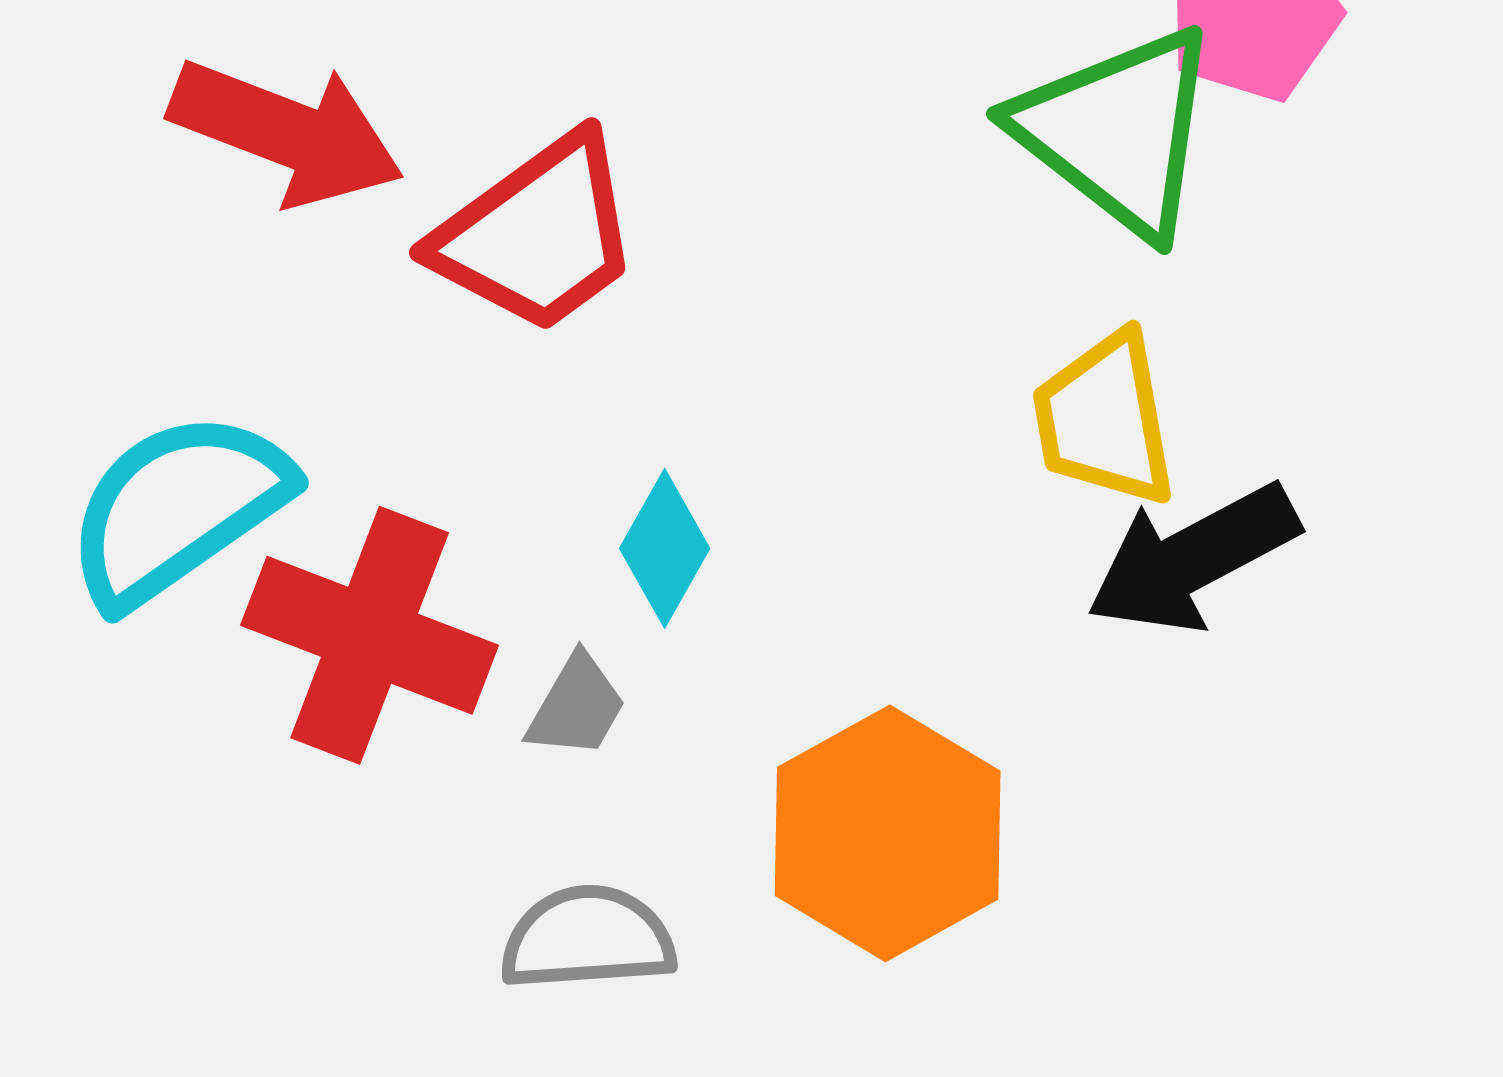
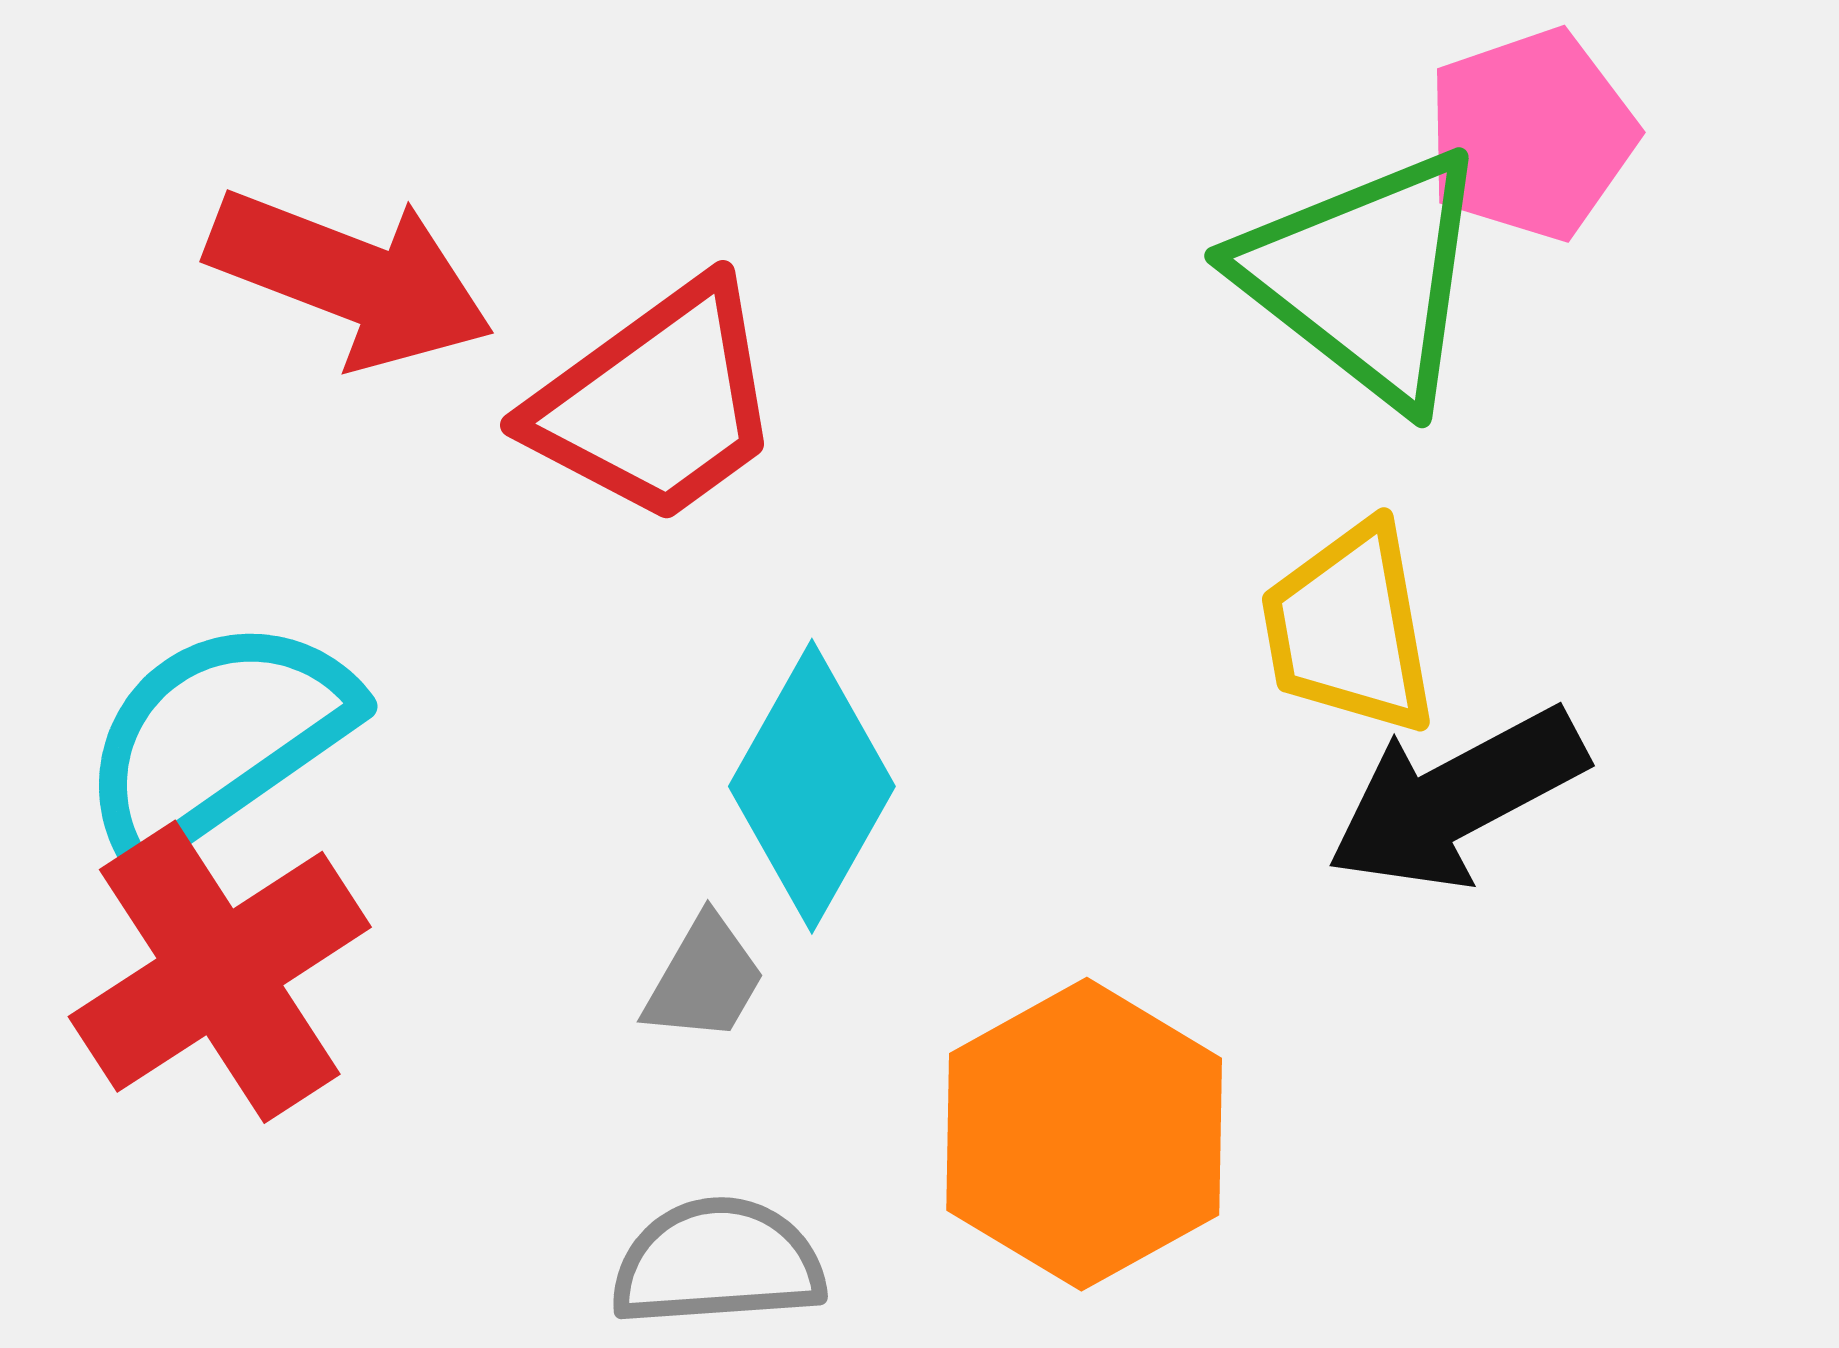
cyan diamond: (665, 548) -> (812, 786), size x1.5
red cross: (370, 635) -> (220, 972), moved, turned 36

